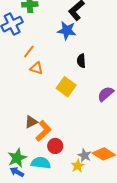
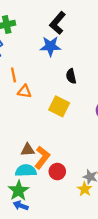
orange line: (29, 51) -> (14, 75), turned -40
brown triangle: (31, 122) -> (28, 150), turned 32
cyan semicircle: (41, 163) -> (26, 171), moved

